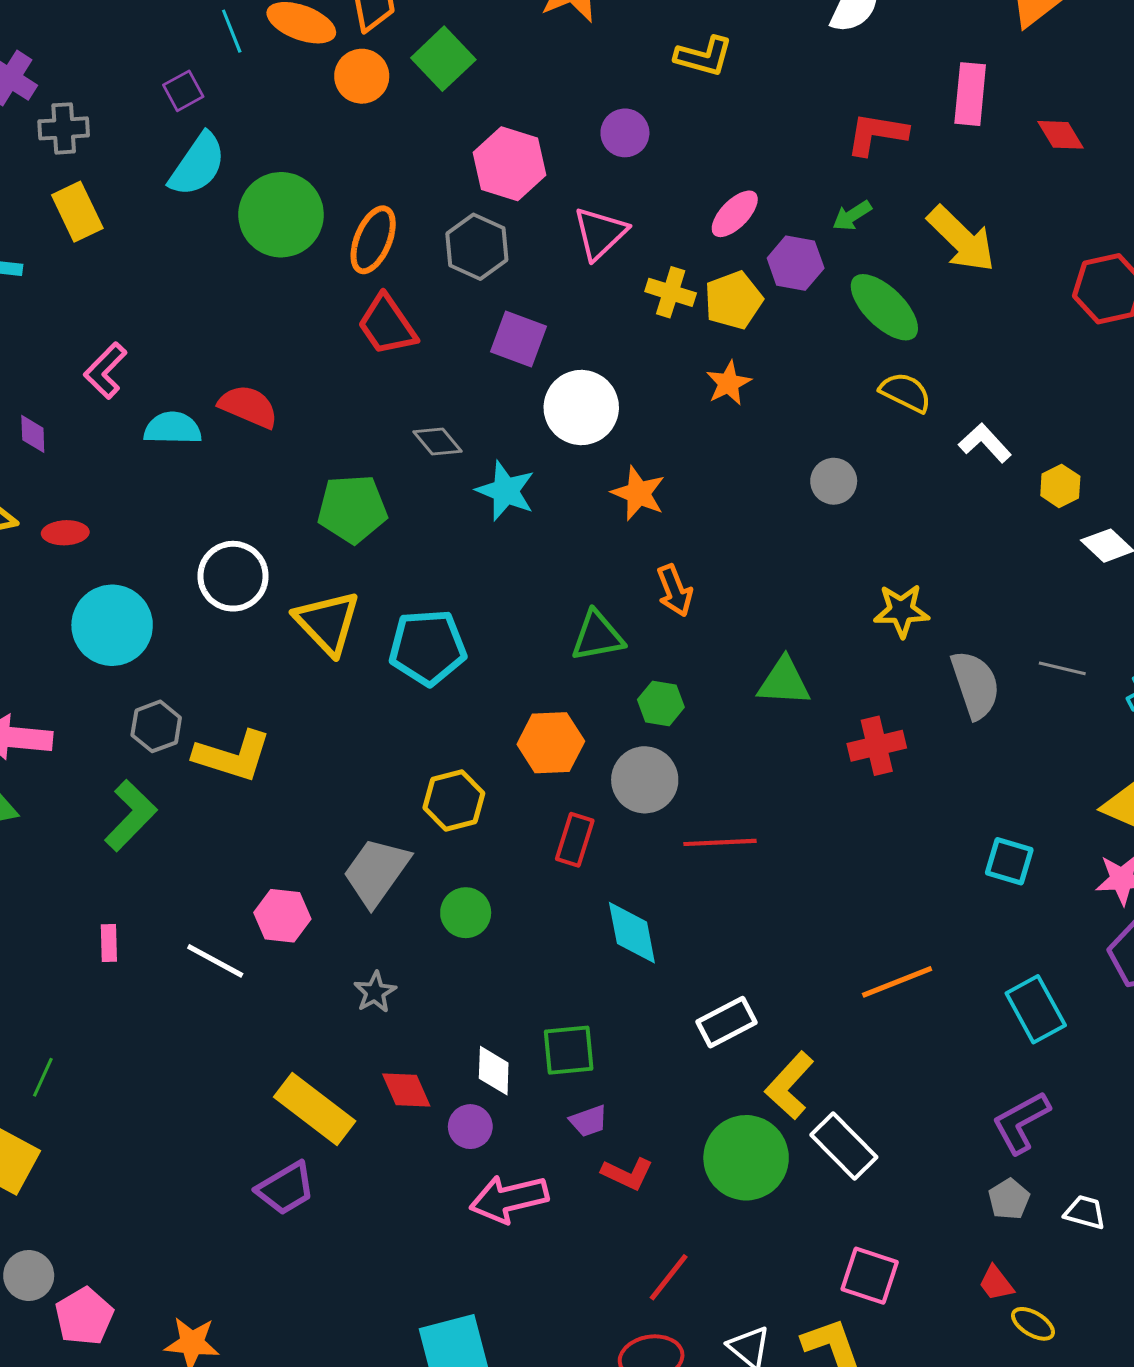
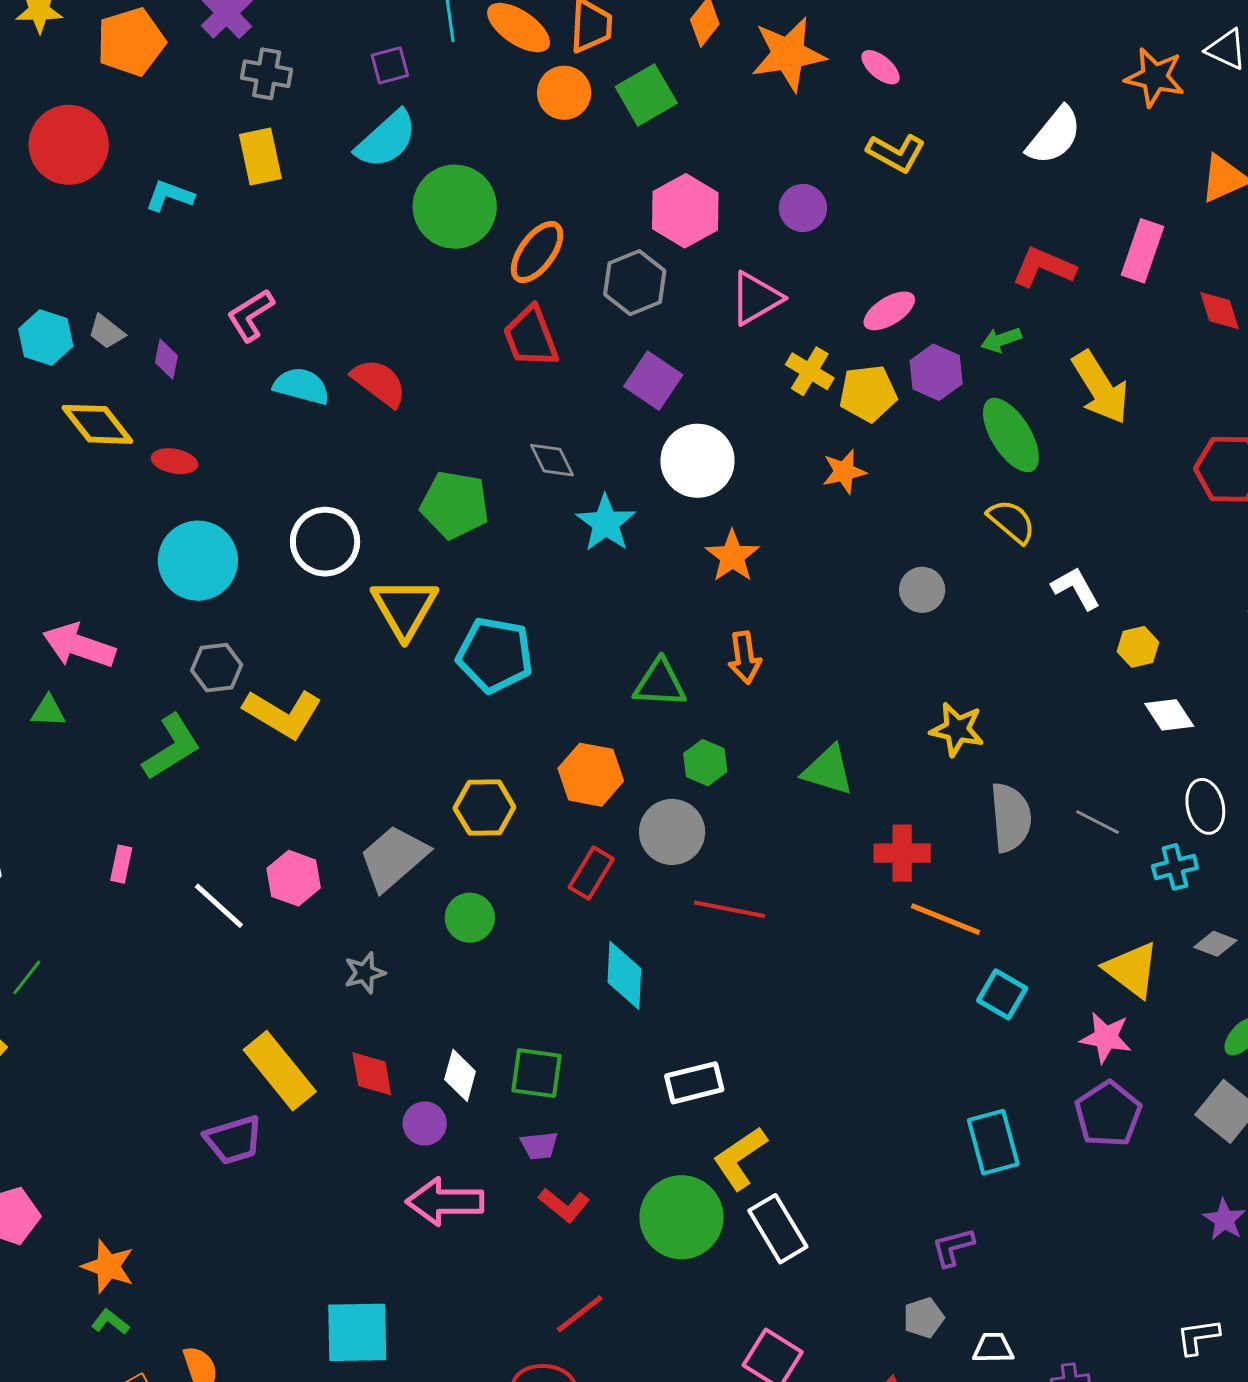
orange line: (897, 982) -> (945, 919), moved, turned 30
purple L-shape: (1021, 1122) -> (953, 1247), size x0.7
white trapezoid: (1085, 1212) -> (993, 1348), turned -30

